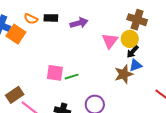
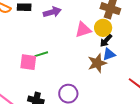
pink triangle: (110, 41) -> (83, 30), turned 36
green line: (72, 77) -> (41, 54), moved

